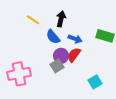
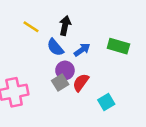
blue arrow: (75, 39) -> (82, 50), turned -56
red semicircle: (74, 55) -> (81, 83), moved

